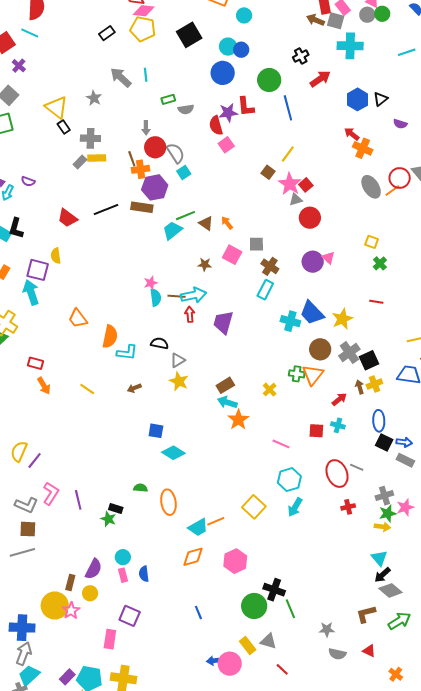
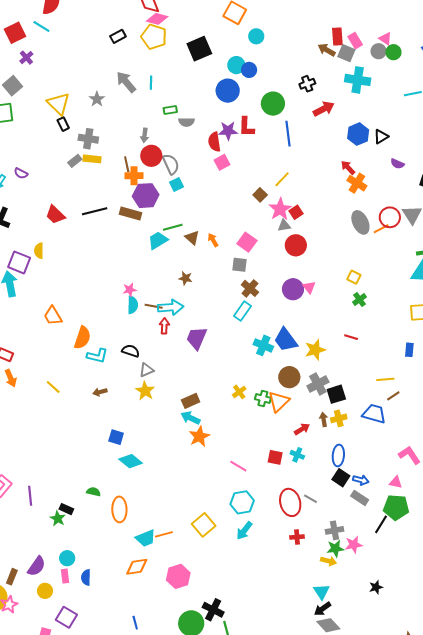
pink square: (232, 255) -> (247, 242), moved
yellow cross: (270, 390) -> (239, 392), moved
yellow circle: (90, 593) -> (45, 591), moved

